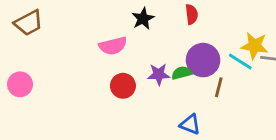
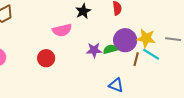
yellow star: (255, 46) -> (146, 38), moved
cyan line: (240, 61) -> (151, 54), moved
red circle: (123, 86) -> (46, 58), moved

